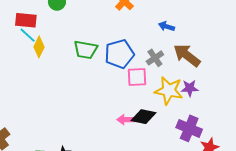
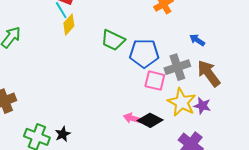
gray cross: (155, 58) -> (177, 67), size x1.4

